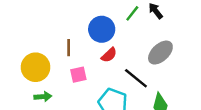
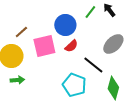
brown line: (69, 48) -> (21, 32), moved, turned 48
pink square: (78, 75) -> (44, 46), moved, size x1.6

